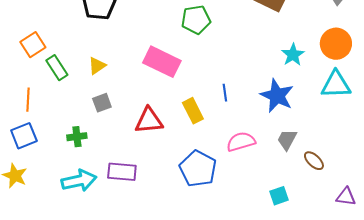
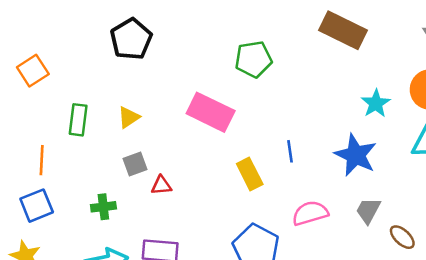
orange square: (33, 45) -> (33, 71), moved
green rectangle: (57, 68) -> (78, 120), turned 40
red triangle: (149, 121) -> (161, 185), moved, size x0.6

